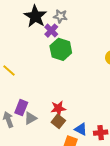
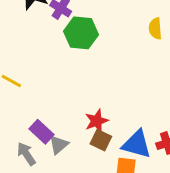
purple rectangle: (21, 108) -> (42, 132), turned -56
blue triangle: (81, 129) -> (137, 144), size x1.5

